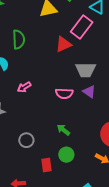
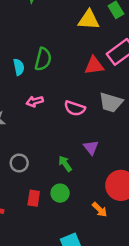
green semicircle: (19, 39) -> (43, 59), moved
purple triangle: (89, 92) -> (91, 147), moved
pink semicircle: (64, 93) -> (75, 108), moved

